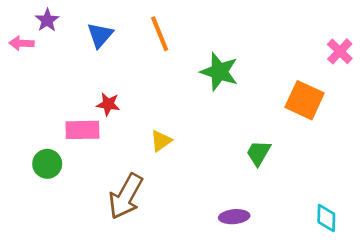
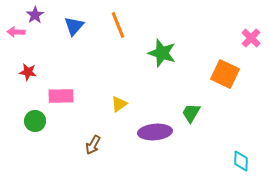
red star: (108, 104) -> (28, 72), moved
brown arrow: (126, 196) -> (93, 145), size x0.6
purple ellipse: (234, 217) -> (155, 132), moved, size x1.5

